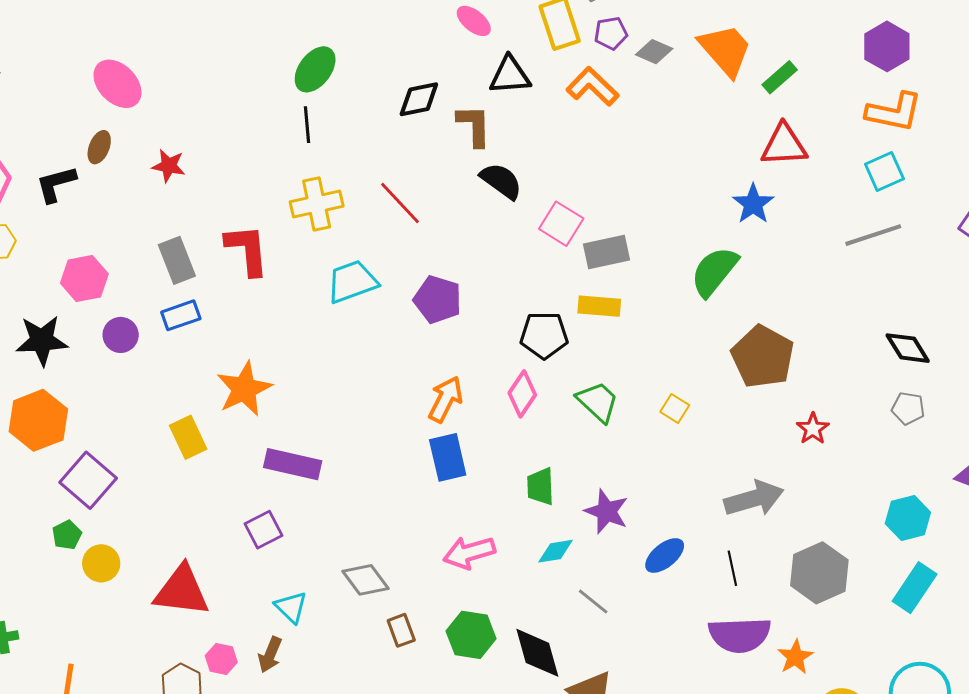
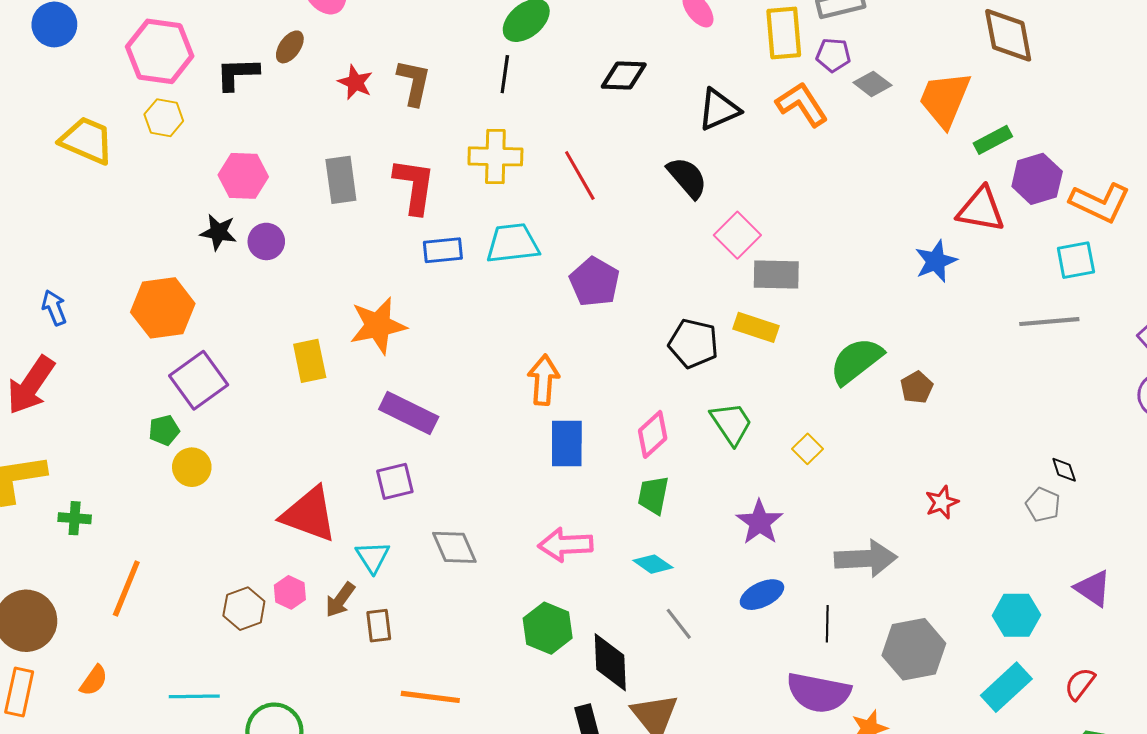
purple hexagon: (887, 46) -> (1037, 179), moved
orange trapezoid: (725, 50) -> (945, 99), turned -130
black triangle: (510, 75) -> (719, 109), moved, turned -33
brown L-shape: (474, 126) -> (414, 82), moved
green semicircle: (714, 271) -> (856, 361), moved
blue rectangle: (181, 315) -> (443, 250), moved
black star: (42, 340) -> (218, 232), moved, size x0.7
black diamond: (908, 348) -> (1064, 470), moved, size x0.6
brown pentagon: (763, 357) -> (917, 387), moved, size x0.5
pink diamond: (522, 394) -> (653, 434), moved
orange arrow: (445, 399) -> (543, 380), moved, turned -36
purple star: (607, 511) -> (760, 522), moved
purple square: (263, 530) -> (395, 481), moved
cyan diamond: (556, 551) -> (653, 564), turned 30
red triangle: (182, 591) -> (309, 514), moved
brown rectangle: (401, 630) -> (379, 626), moved

